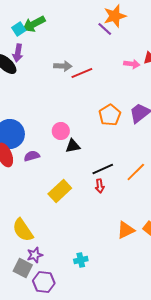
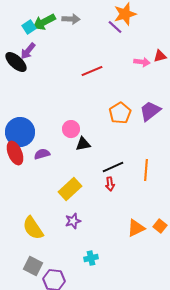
purple arrow: (18, 53) -> (28, 51), turned 30
gray arrow: (63, 66) -> (71, 19), moved
orange line: (136, 172) -> (146, 170), turned -40
purple star: (35, 255) -> (73, 221), moved

